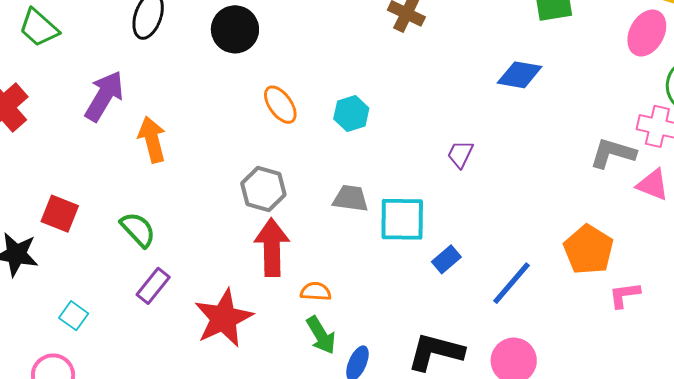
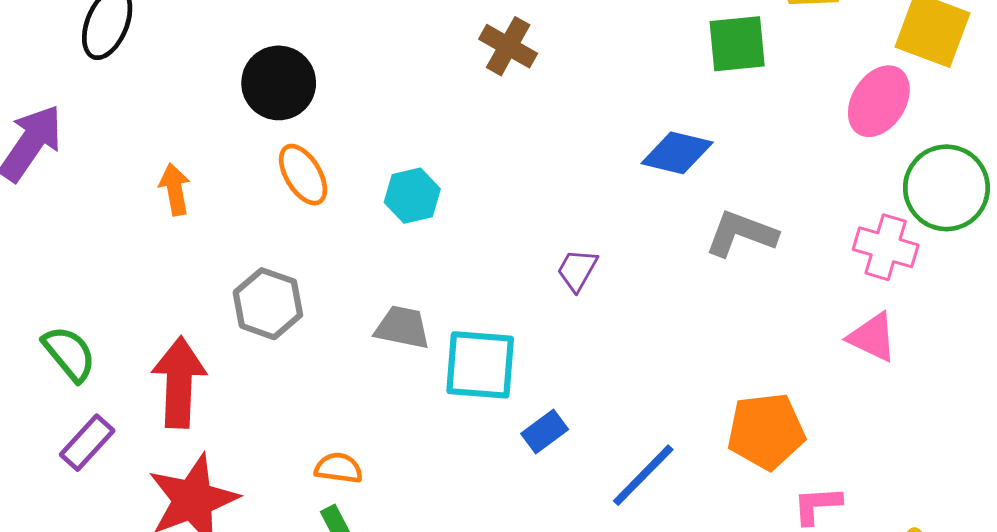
black circle: (235, 29) -> (279, 83), moved
orange arrow: (152, 140) -> (175, 189), moved, size x0.7
gray L-shape: (613, 153) -> (741, 234), moved
red arrow: (272, 247) -> (179, 382), moved
orange pentagon: (588, 250) -> (766, 431), turned 30

